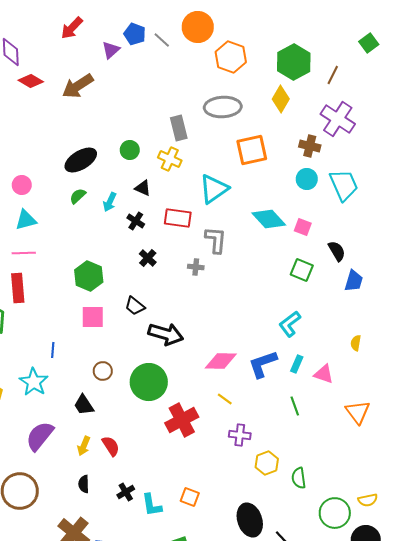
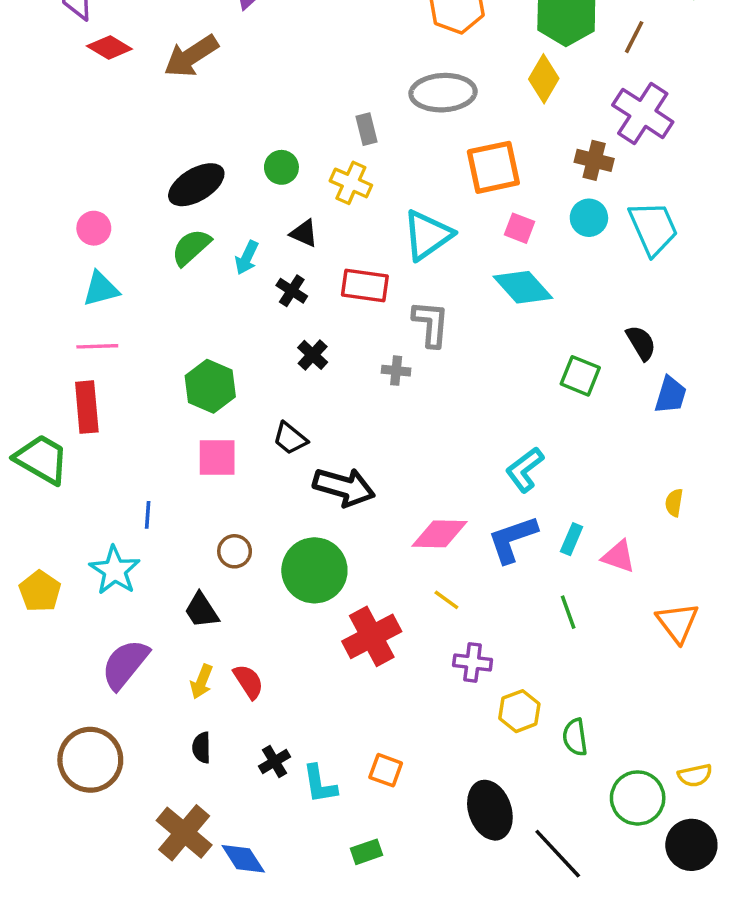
gray rectangle: (179, 128) -> (367, 129), size x0.7
green semicircle: (78, 196) -> (191, 247), size x1.4
pink square: (303, 227) -> (519, 228), moved
cyan L-shape: (290, 324) -> (525, 470), moved

